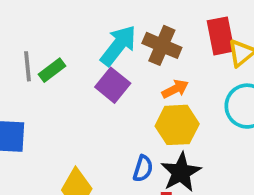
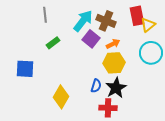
gray line: (27, 66) -> (45, 15), moved
green rectangle: (52, 70) -> (53, 43), moved
purple square: (113, 85) -> (91, 39), moved

